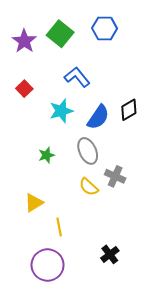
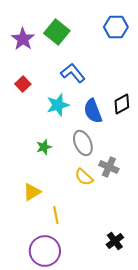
blue hexagon: (105, 28) -> (116, 27), moved
blue semicircle: (98, 117) -> (93, 111), turned 125
black cross: (110, 254) -> (115, 241), moved

